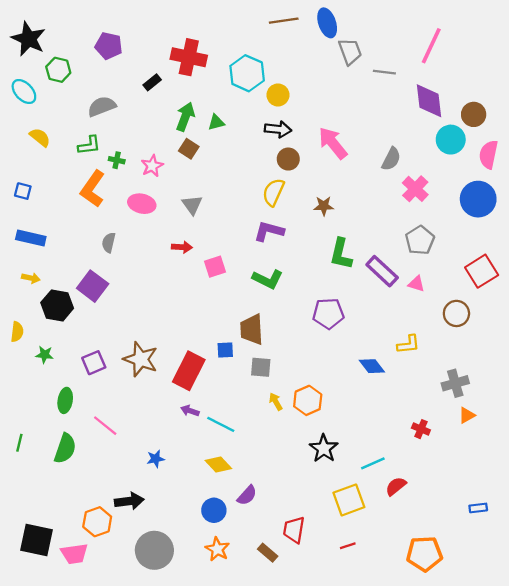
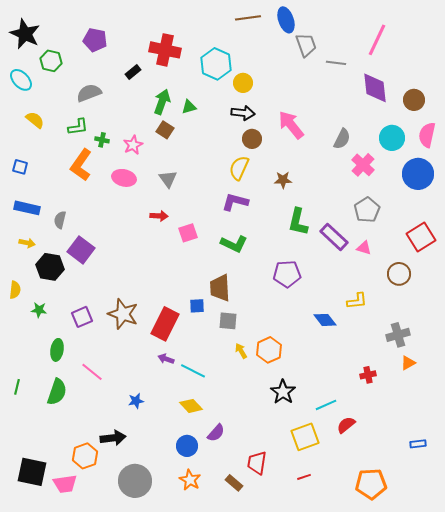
cyan circle: (451, 140) -> (392, 138), moved
gray semicircle: (109, 243) -> (60, 220), moved
red cross: (421, 429) -> (368, 375), turned -35

